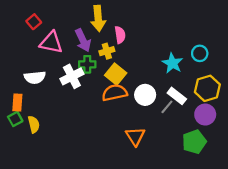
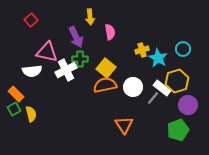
yellow arrow: (98, 18) -> (90, 17), size x0.7
pink triangle: (51, 42) -> (47, 52), moved
yellow cross: (107, 51) -> (142, 50), moved
yellow hexagon: (207, 88) -> (177, 81), moved
orange rectangle: (17, 103) -> (16, 94), turned -49

